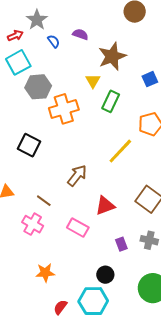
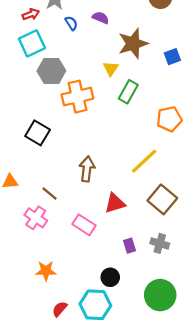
blue square: (150, 79) -> (172, 57), moved
yellow line: (120, 151) -> (144, 161), moved
brown arrow: (77, 176) -> (87, 169), turned -35

